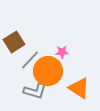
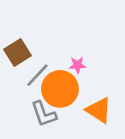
gray L-shape: (35, 91) -> (44, 114), turned 55

